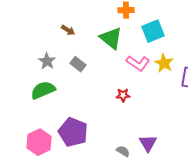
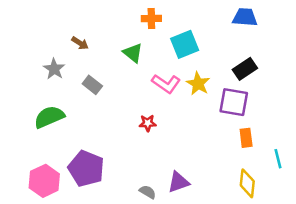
green triangle: (111, 38) -> (133, 53), size x0.7
gray star: (47, 61) -> (54, 69), moved
purple triangle: (148, 143) -> (178, 182), turned 42

